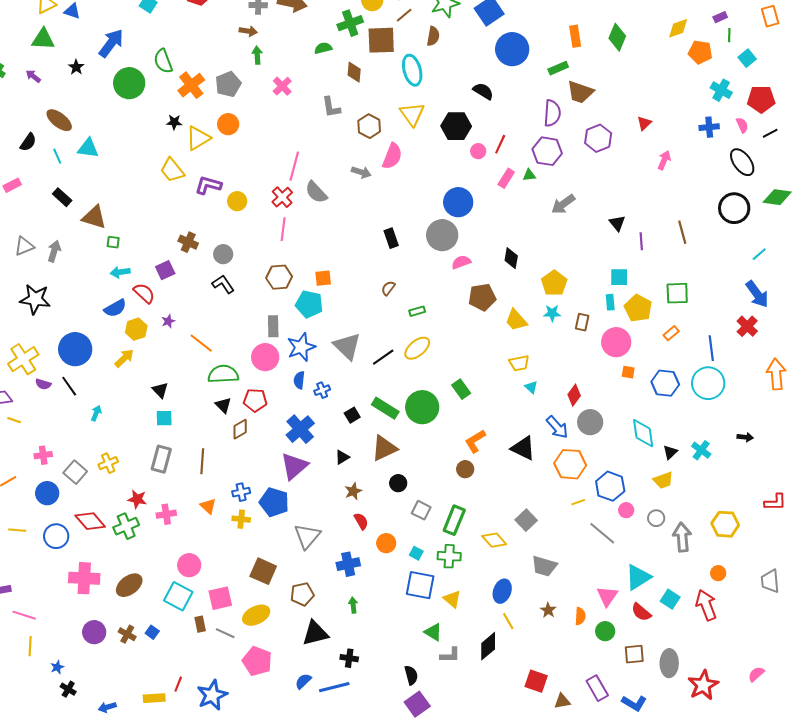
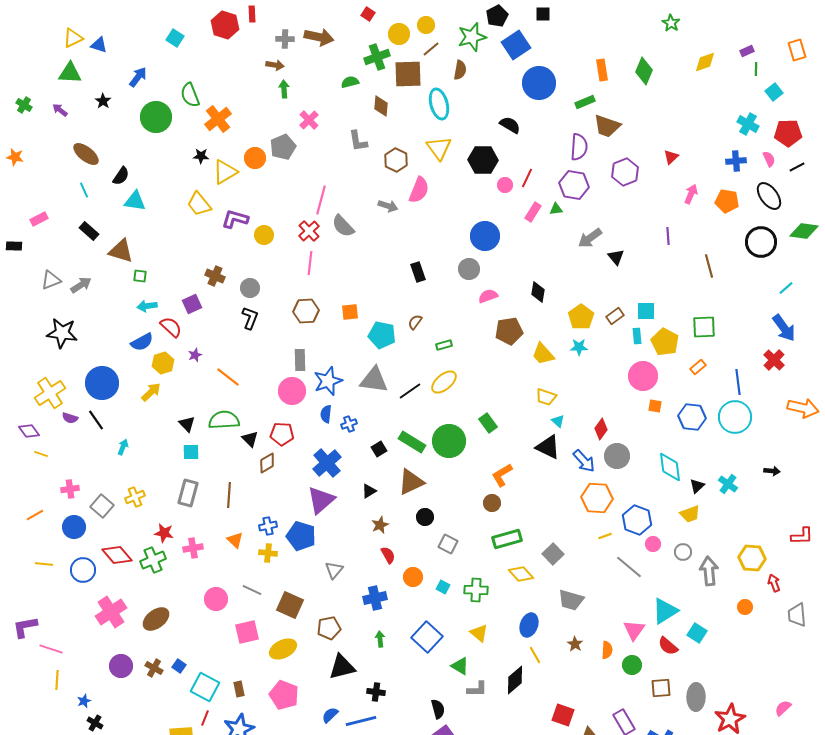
blue arrow: (111, 43) -> (138, 77), size x0.7
orange pentagon: (700, 52) -> (727, 201), moved
gray pentagon: (228, 84) -> (283, 147), moved
black semicircle: (28, 142) -> (121, 176), moved
cyan triangle: (88, 148) -> (135, 201), moved
black triangle: (617, 223) -> (616, 257), moved
gray circle: (442, 235) -> (469, 269), size x0.7
purple line: (641, 241) -> (668, 236), moved
gray arrow: (54, 251) -> (81, 285), turned 40
black L-shape: (223, 284) -> (250, 318), turned 55
cyan pentagon: (309, 304) -> (382, 335), moved
brown rectangle: (582, 322) -> (615, 316), moved, turned 42
gray triangle: (347, 346) -> (374, 380), turned -36
yellow trapezoid: (519, 363) -> (546, 397), turned 30
green semicircle: (223, 374) -> (224, 420), moved
orange arrow: (776, 374) -> (803, 408), turned 108
black triangle: (523, 448) -> (548, 447), moved
green rectangle: (454, 520) -> (507, 539), moved, turned 52
gray triangle: (307, 536) -> (334, 570), size x0.7
pink cross: (84, 578) -> (111, 612), turned -36
blue square: (420, 585) -> (427, 637), moved, turned 32
cyan square: (178, 596) -> (205, 687), moved
red arrow: (706, 605) -> (774, 583), moved, size x0.6
brown rectangle: (200, 624) -> (239, 689), moved
gray line: (225, 633) -> (252, 590), moved

